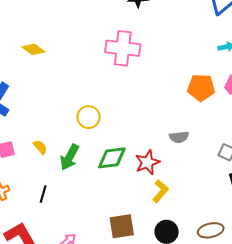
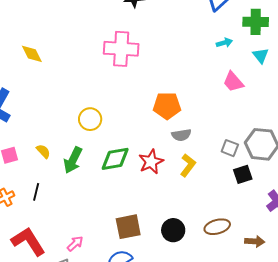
yellow diamond: (33, 49) -> (32, 54), turned 30
orange pentagon: (201, 88) -> (167, 106), moved
yellow L-shape: (160, 191) -> (188, 165), moved
black line: (43, 194) -> (36, 192), moved

